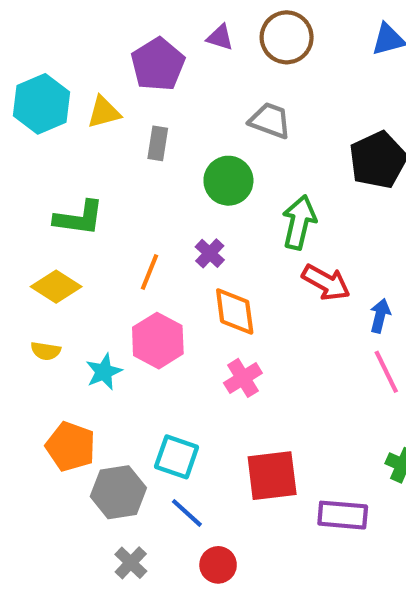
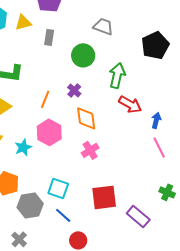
purple rectangle: (343, 515) -> (138, 216), turned 35
gray cross: (131, 563) -> (19, 239), moved

